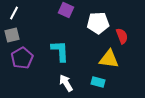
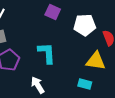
white arrow: (66, 83) -> (38, 85), moved

